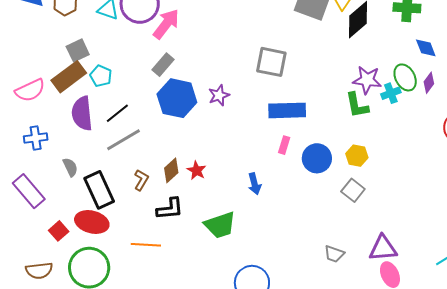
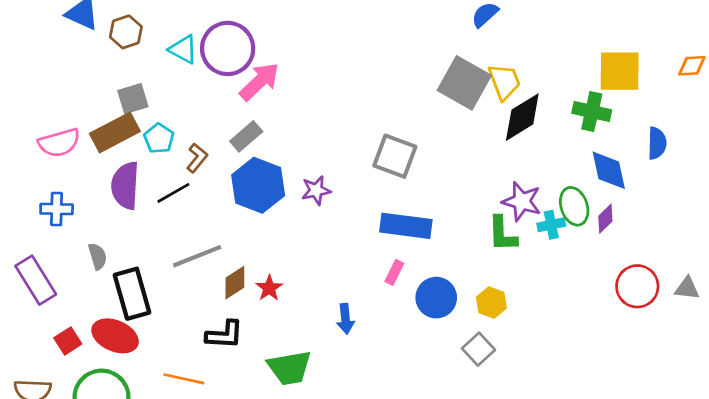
blue diamond: (426, 48) -> (609, 170), size x1.4
gray line: (123, 140) -> (197, 256), moved
brown L-shape: (141, 180) -> (197, 158), moved

